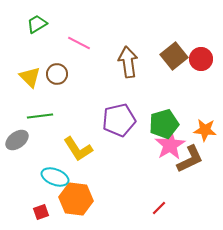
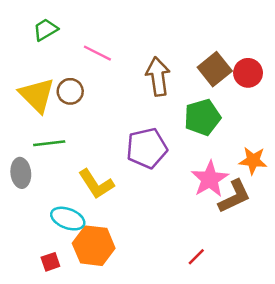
yellow triangle: (30, 77) -> (37, 95), size x1.4
green pentagon: (164, 124) -> (202, 117), moved
gray ellipse: (17, 140) -> (21, 173), turned -60

